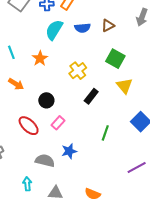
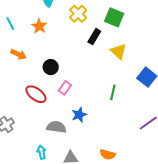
yellow cross: (78, 71) -> (78, 14), moved
yellow triangle: (124, 86) -> (119, 51), moved
black rectangle: (91, 96) -> (94, 37), moved

